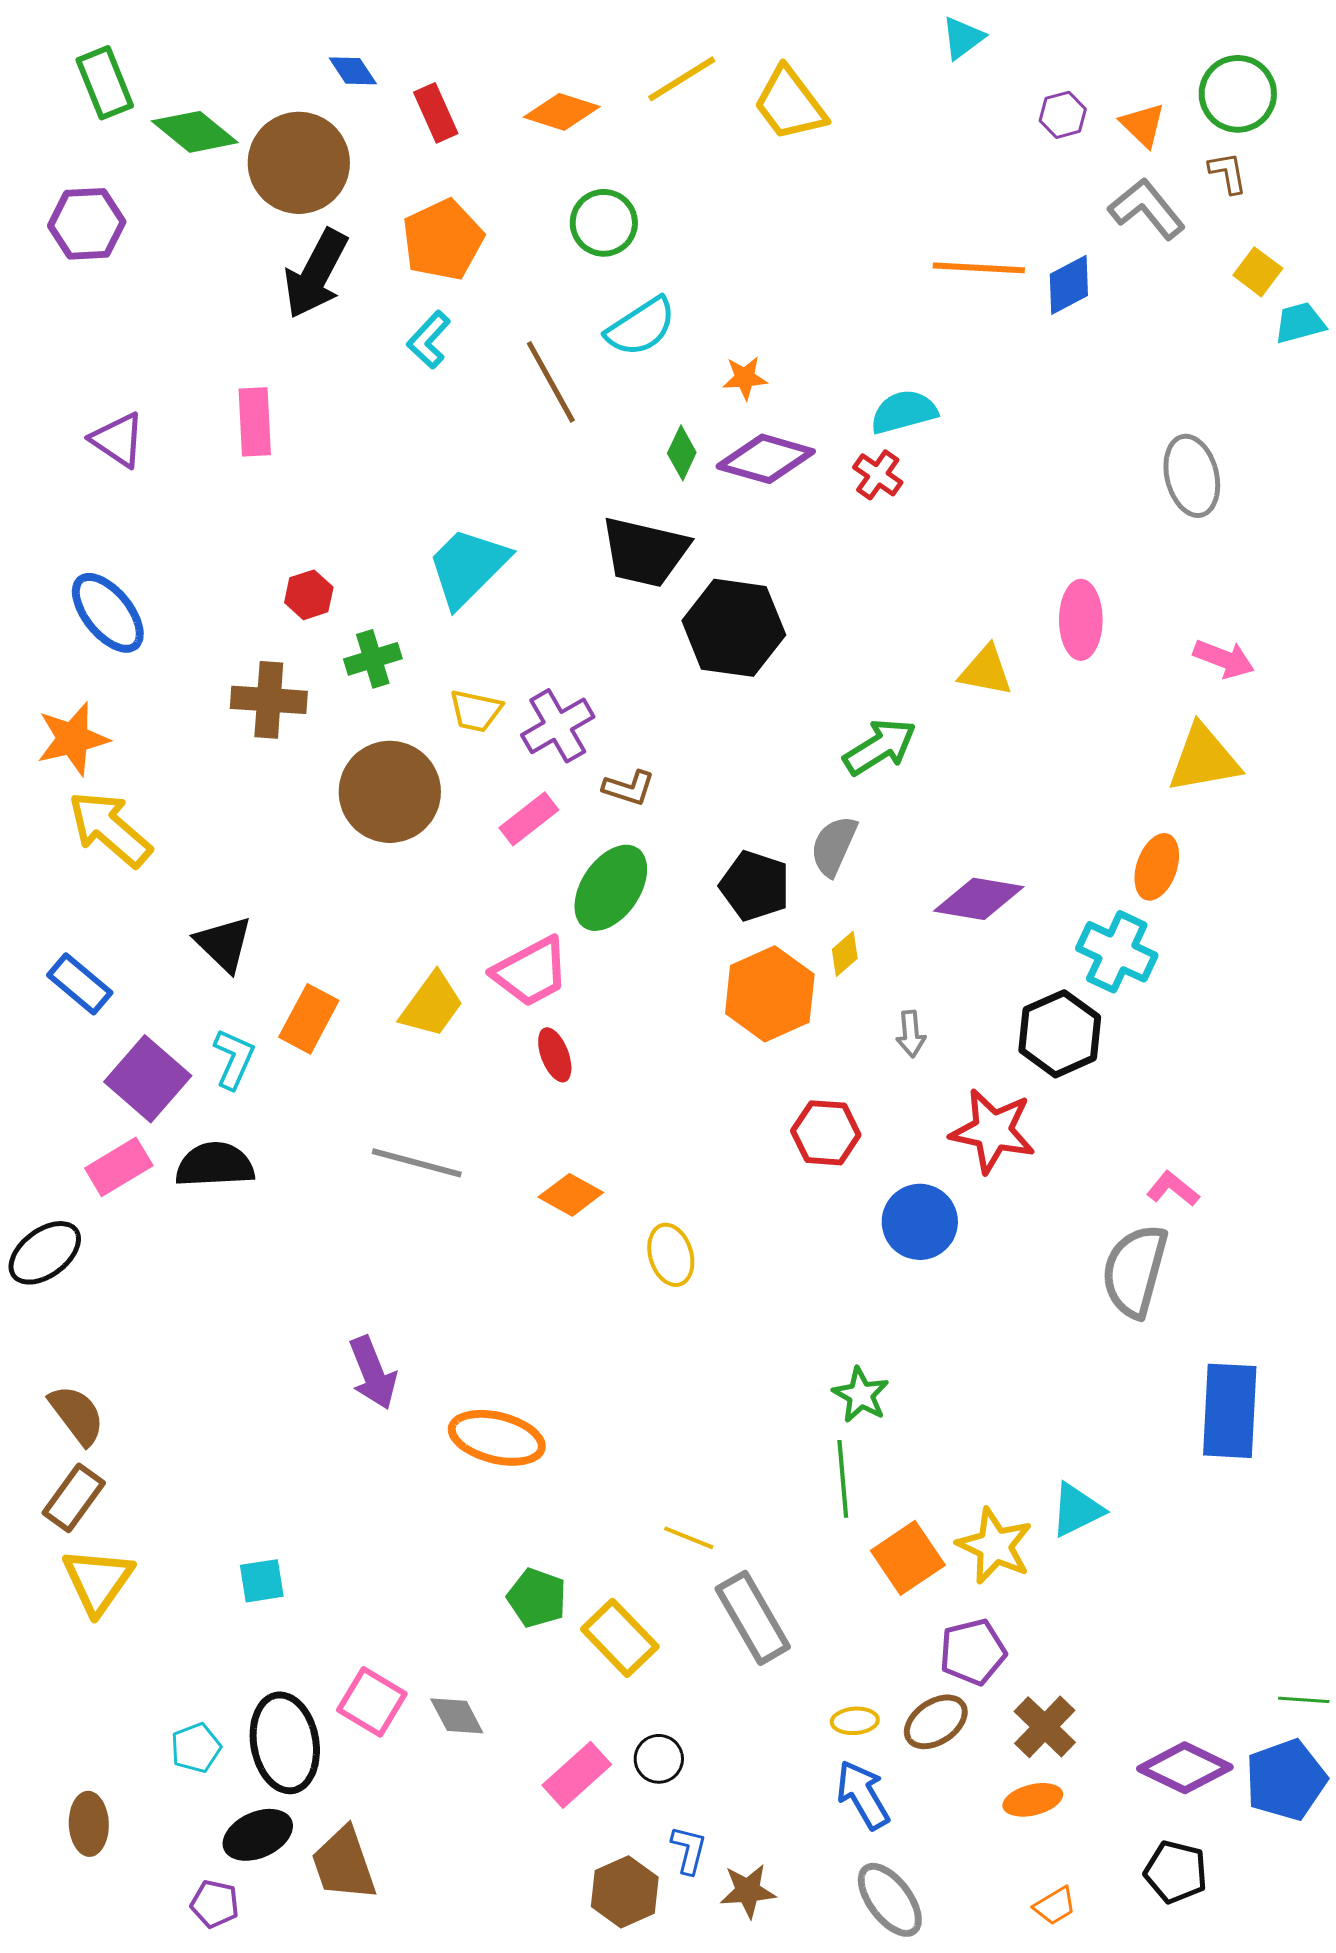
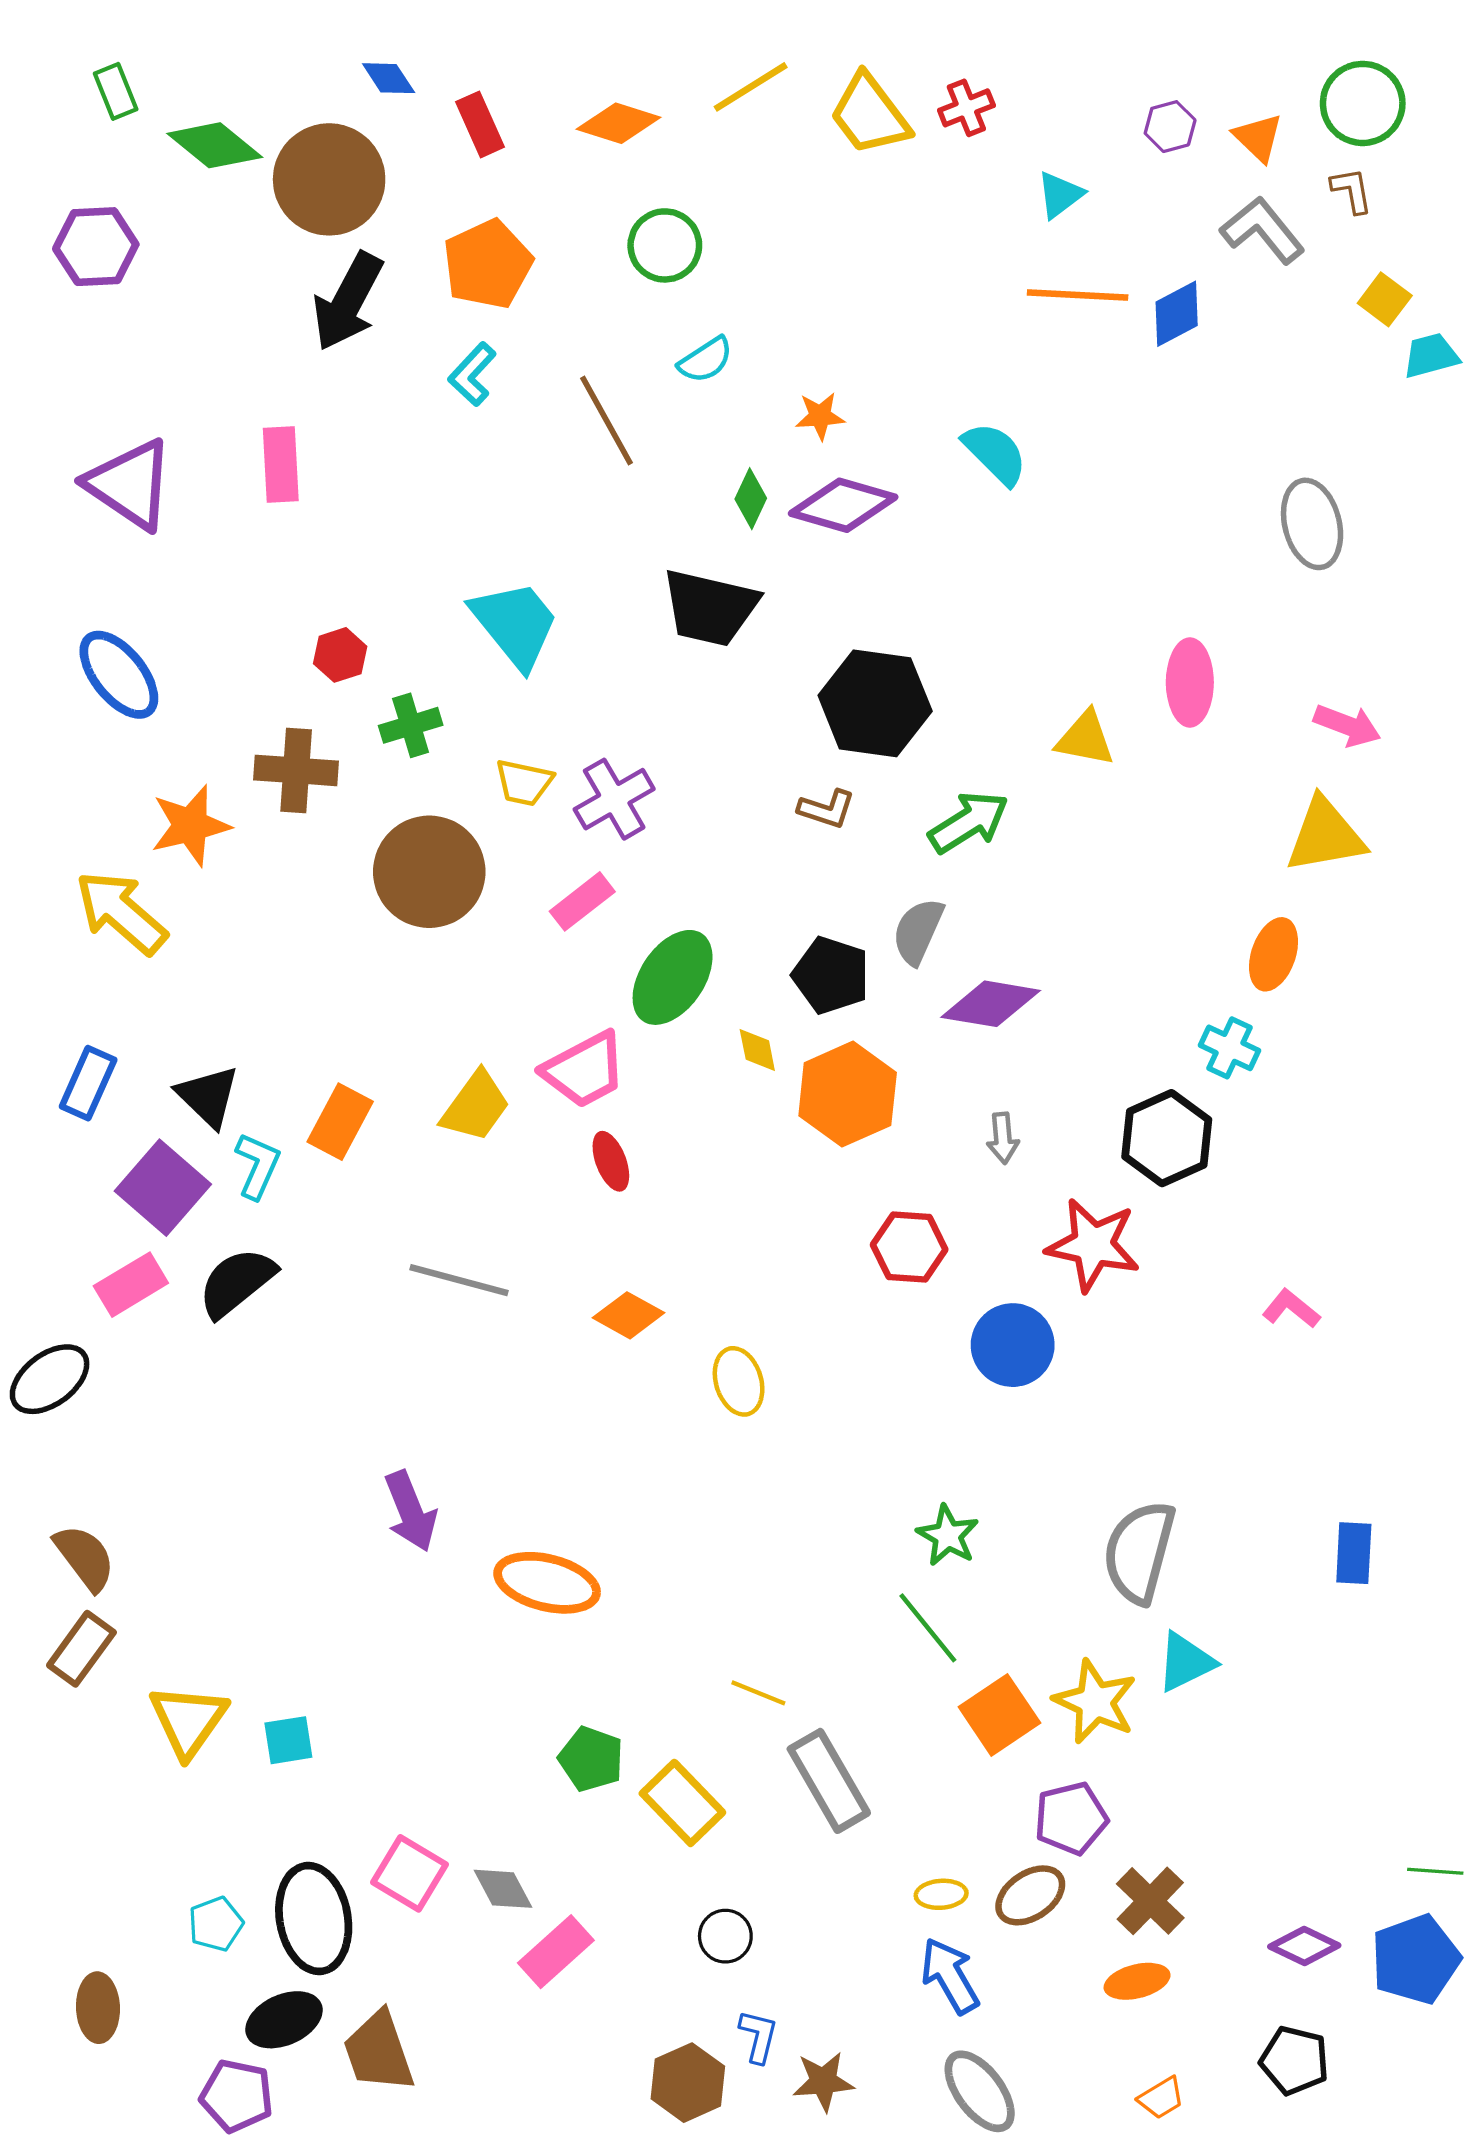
cyan triangle: (963, 38) -> (1060, 195), moved
green rectangle: (105, 83) -> (116, 91), size x0.7
cyan semicircle: (641, 327) -> (706, 360), size x0.7
cyan semicircle: (904, 412) -> (995, 453), turned 60
purple triangle: (118, 440) -> (130, 484), size x1.5
red cross: (878, 475) -> (966, 108), moved, turned 33
cyan trapezoid: (468, 567) -> (515, 624), turned 96
black hexagon: (734, 628) -> (875, 703), moved
orange star: (73, 739) -> (190, 826), moved
brown L-shape: (629, 788) -> (827, 809), moved
purple diamond: (979, 899) -> (991, 1004), moved
black triangle: (224, 944) -> (208, 1096), moved
cyan cross: (1117, 952) -> (1229, 1048), size x0.7
yellow diamond: (845, 954) -> (757, 1050), moved, turned -60
blue rectangle: (80, 984) -> (88, 1083), turned 74
black semicircle: (215, 1165) -> (237, 1282), turned -36
gray semicircle: (1135, 1271) -> (1139, 1552), moved
blue rectangle: (1230, 1411) -> (1354, 1553), size x0.6
green line: (843, 1479) -> (928, 1628), turned -34
yellow triangle: (98, 1581) -> (188, 1720), moved
purple diamond: (1185, 1768) -> (1304, 1946), size x0.7
pink rectangle: (577, 1775) -> (556, 1952), moved
purple pentagon: (215, 1904) -> (237, 2096), size x1.4

